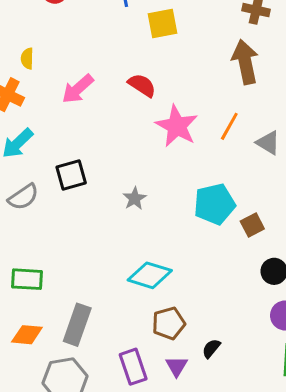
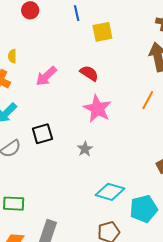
pink star: (177, 126) -> (97, 109), moved
cyan pentagon: (215, 204) -> (144, 209), moved
cyan diamond: (150, 275) -> (110, 192), moved

